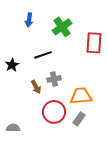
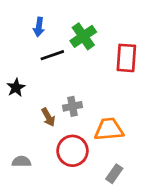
black line: (43, 55) -> (52, 55), moved
gray rectangle: (79, 119) -> (114, 174), moved
gray semicircle: (13, 128) -> (21, 162), moved

